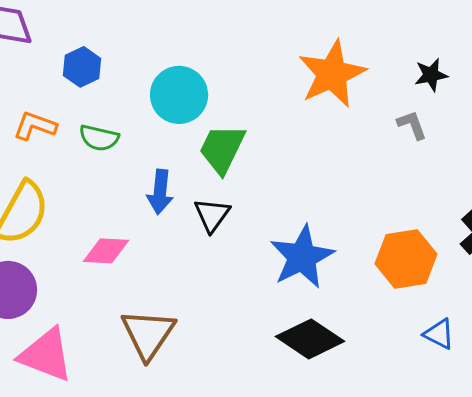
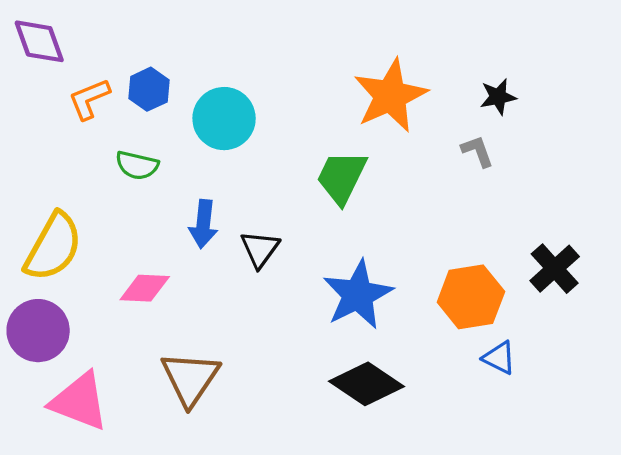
blue hexagon: (82, 67) -> (149, 89), moved
orange L-shape: (35, 126) -> (89, 99), moved, turned -42
green trapezoid: (222, 149) -> (341, 177), moved
blue triangle: (439, 334) -> (499, 358), moved

